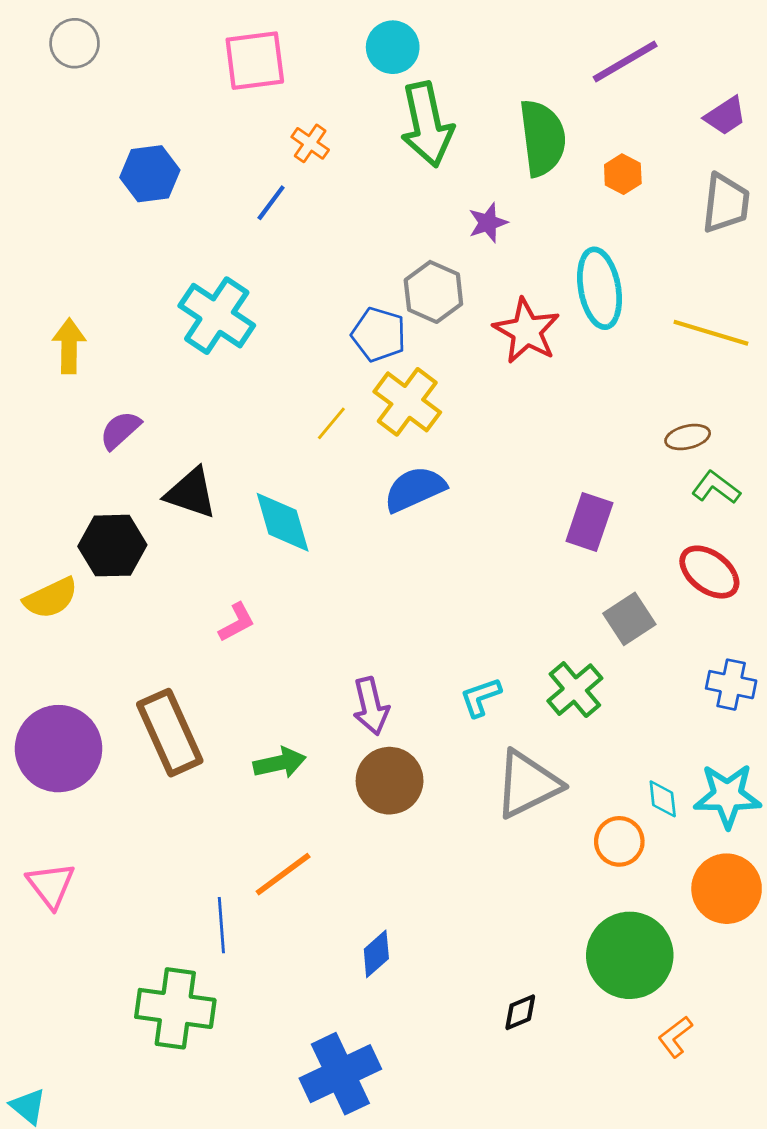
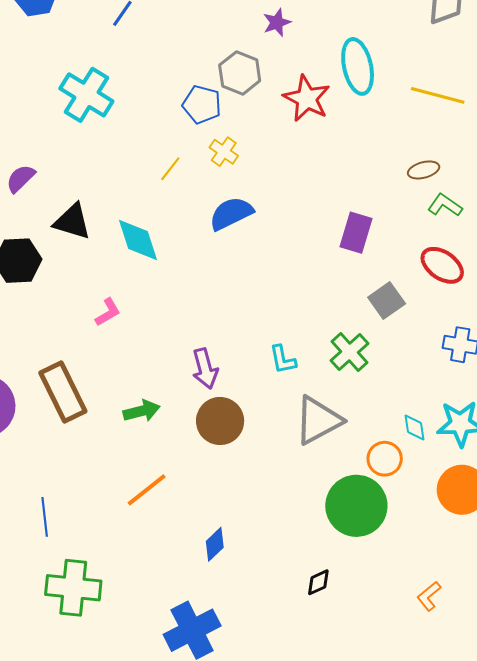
yellow cross: (407, 402) -> (224, 152), size x0.6
cyan L-shape: (481, 697) -> (283, 360), turned -80
blue line: (221, 925) -> (45, 517), moved
green circle: (630, 955) -> (356, 506), moved

